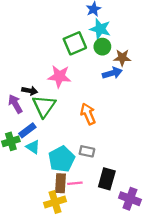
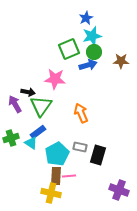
cyan star: (100, 29) -> (92, 36), turned -30
brown star: (122, 58) -> (121, 61), moved
blue arrow: (112, 73) -> (88, 65), moved
blue rectangle: (27, 130) -> (38, 132), moved
black rectangle: (107, 179) -> (98, 155), moved
yellow cross: (55, 202) -> (51, 193), turned 30

